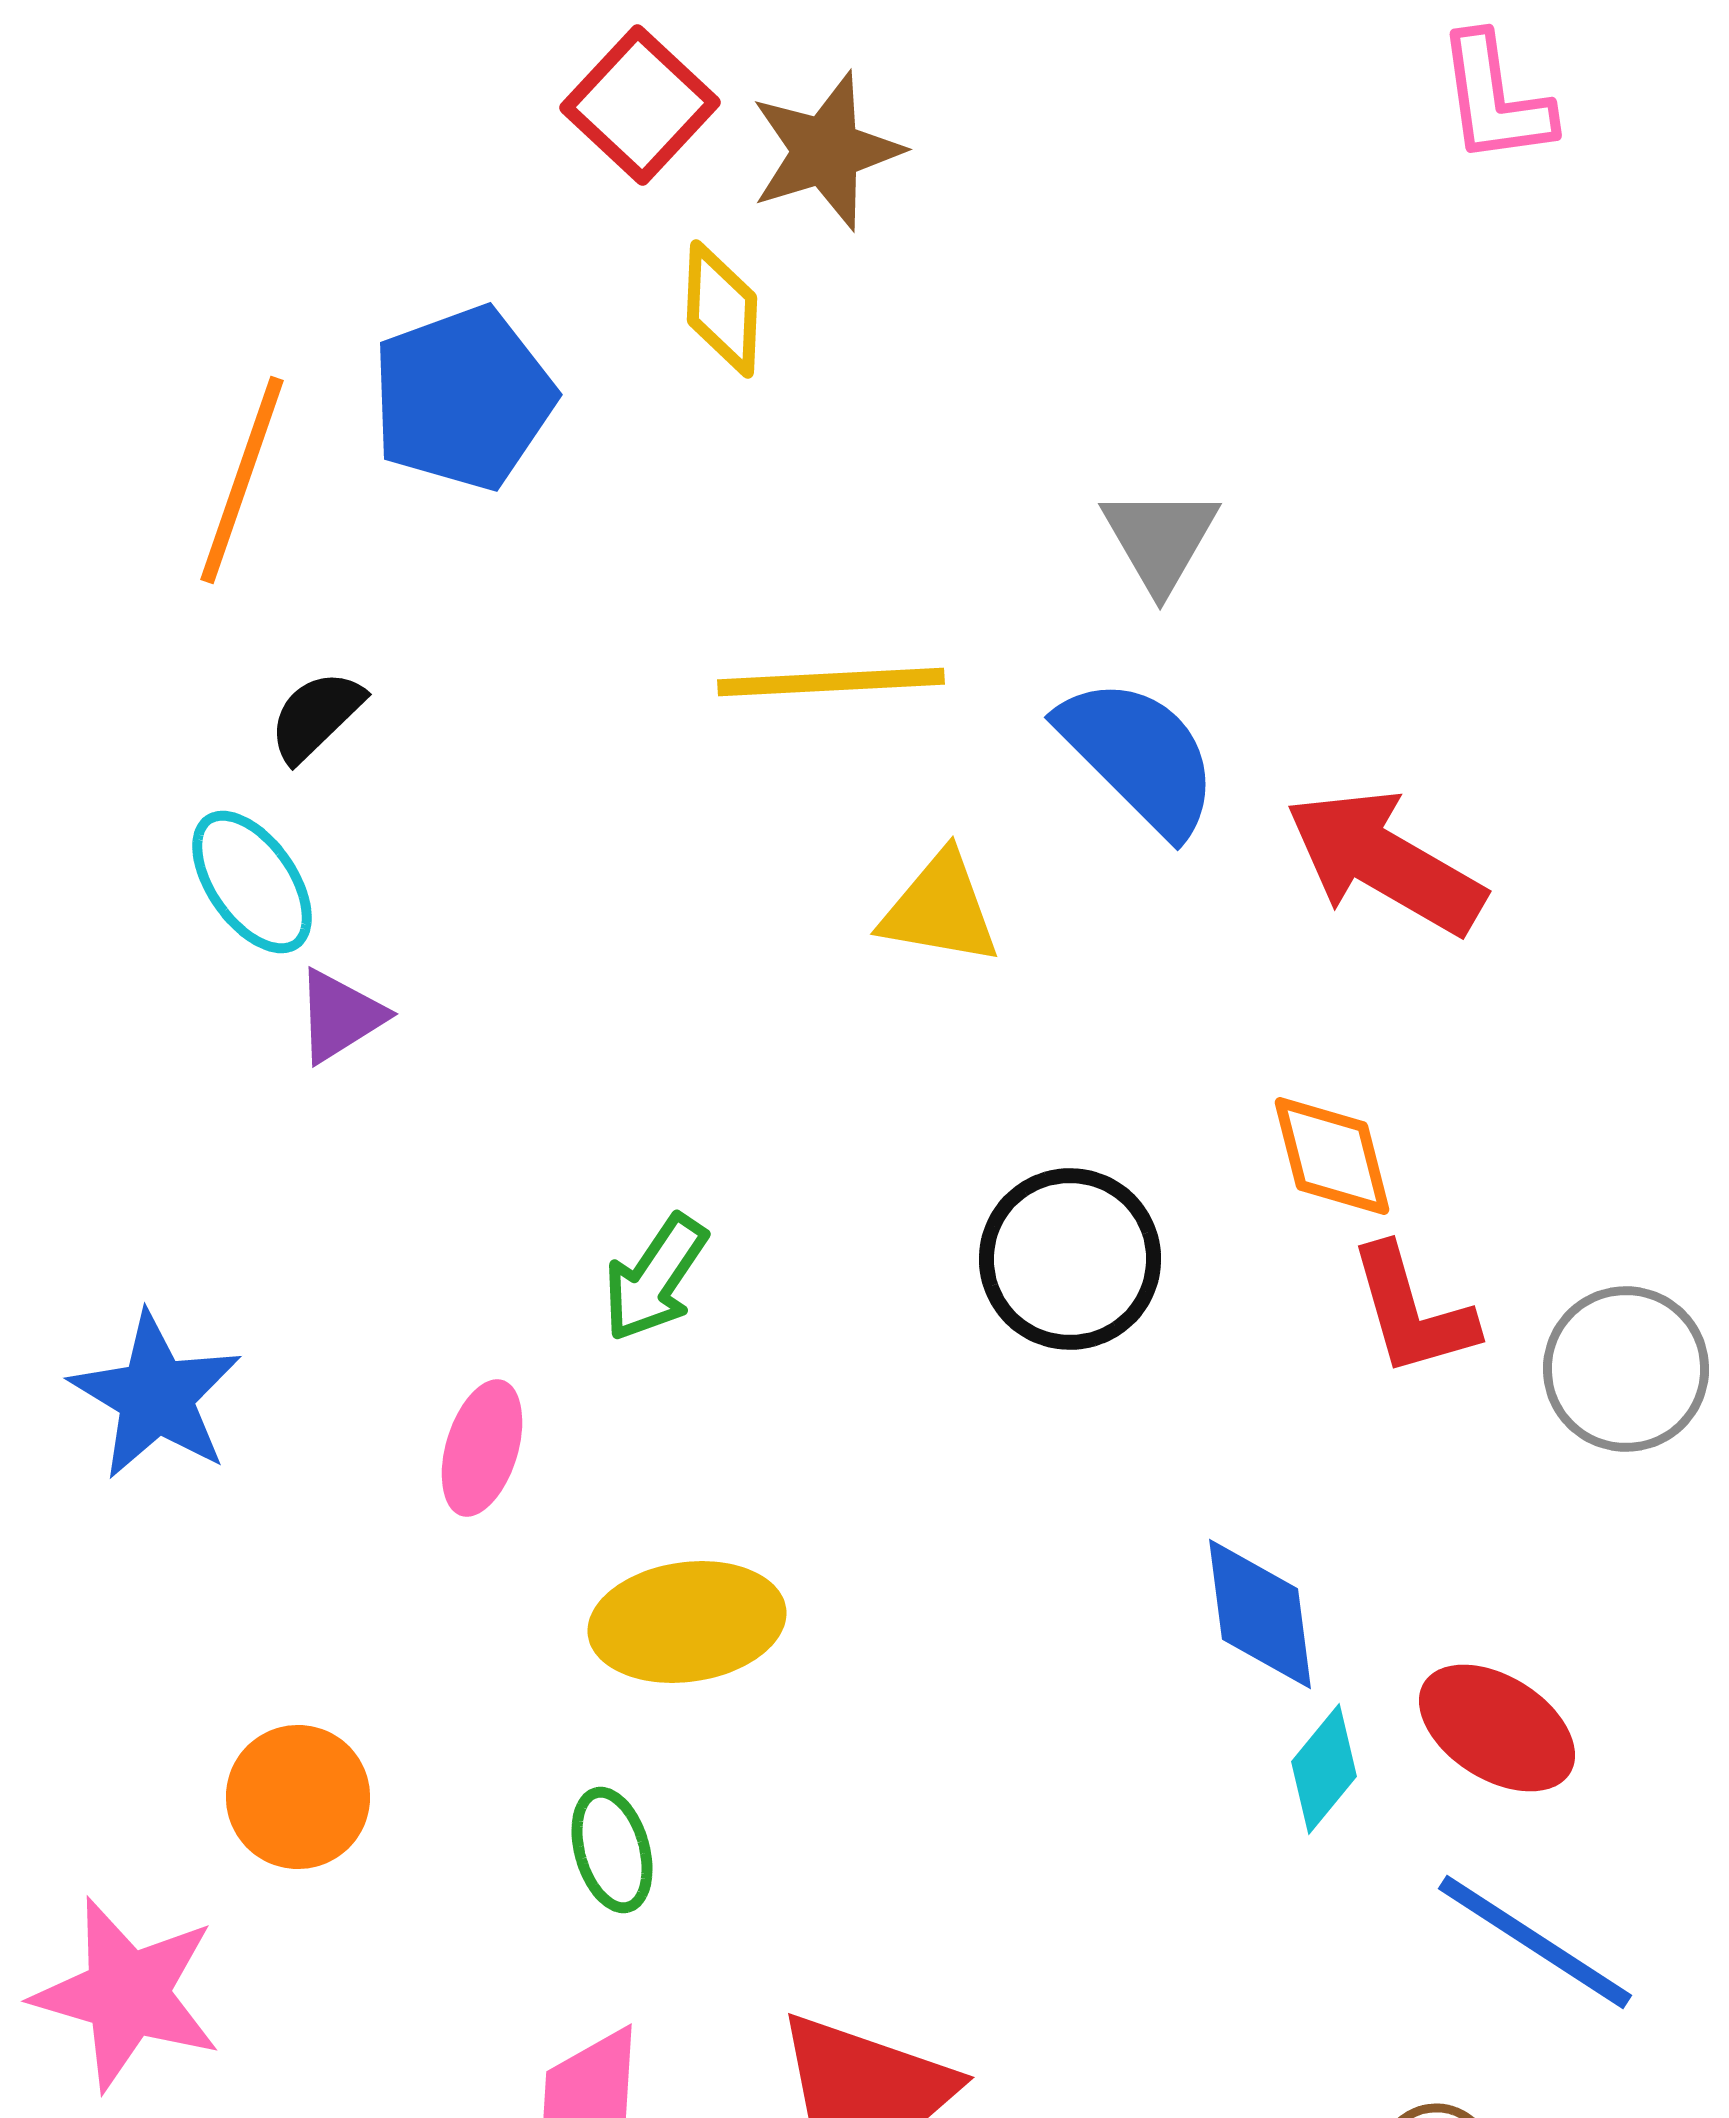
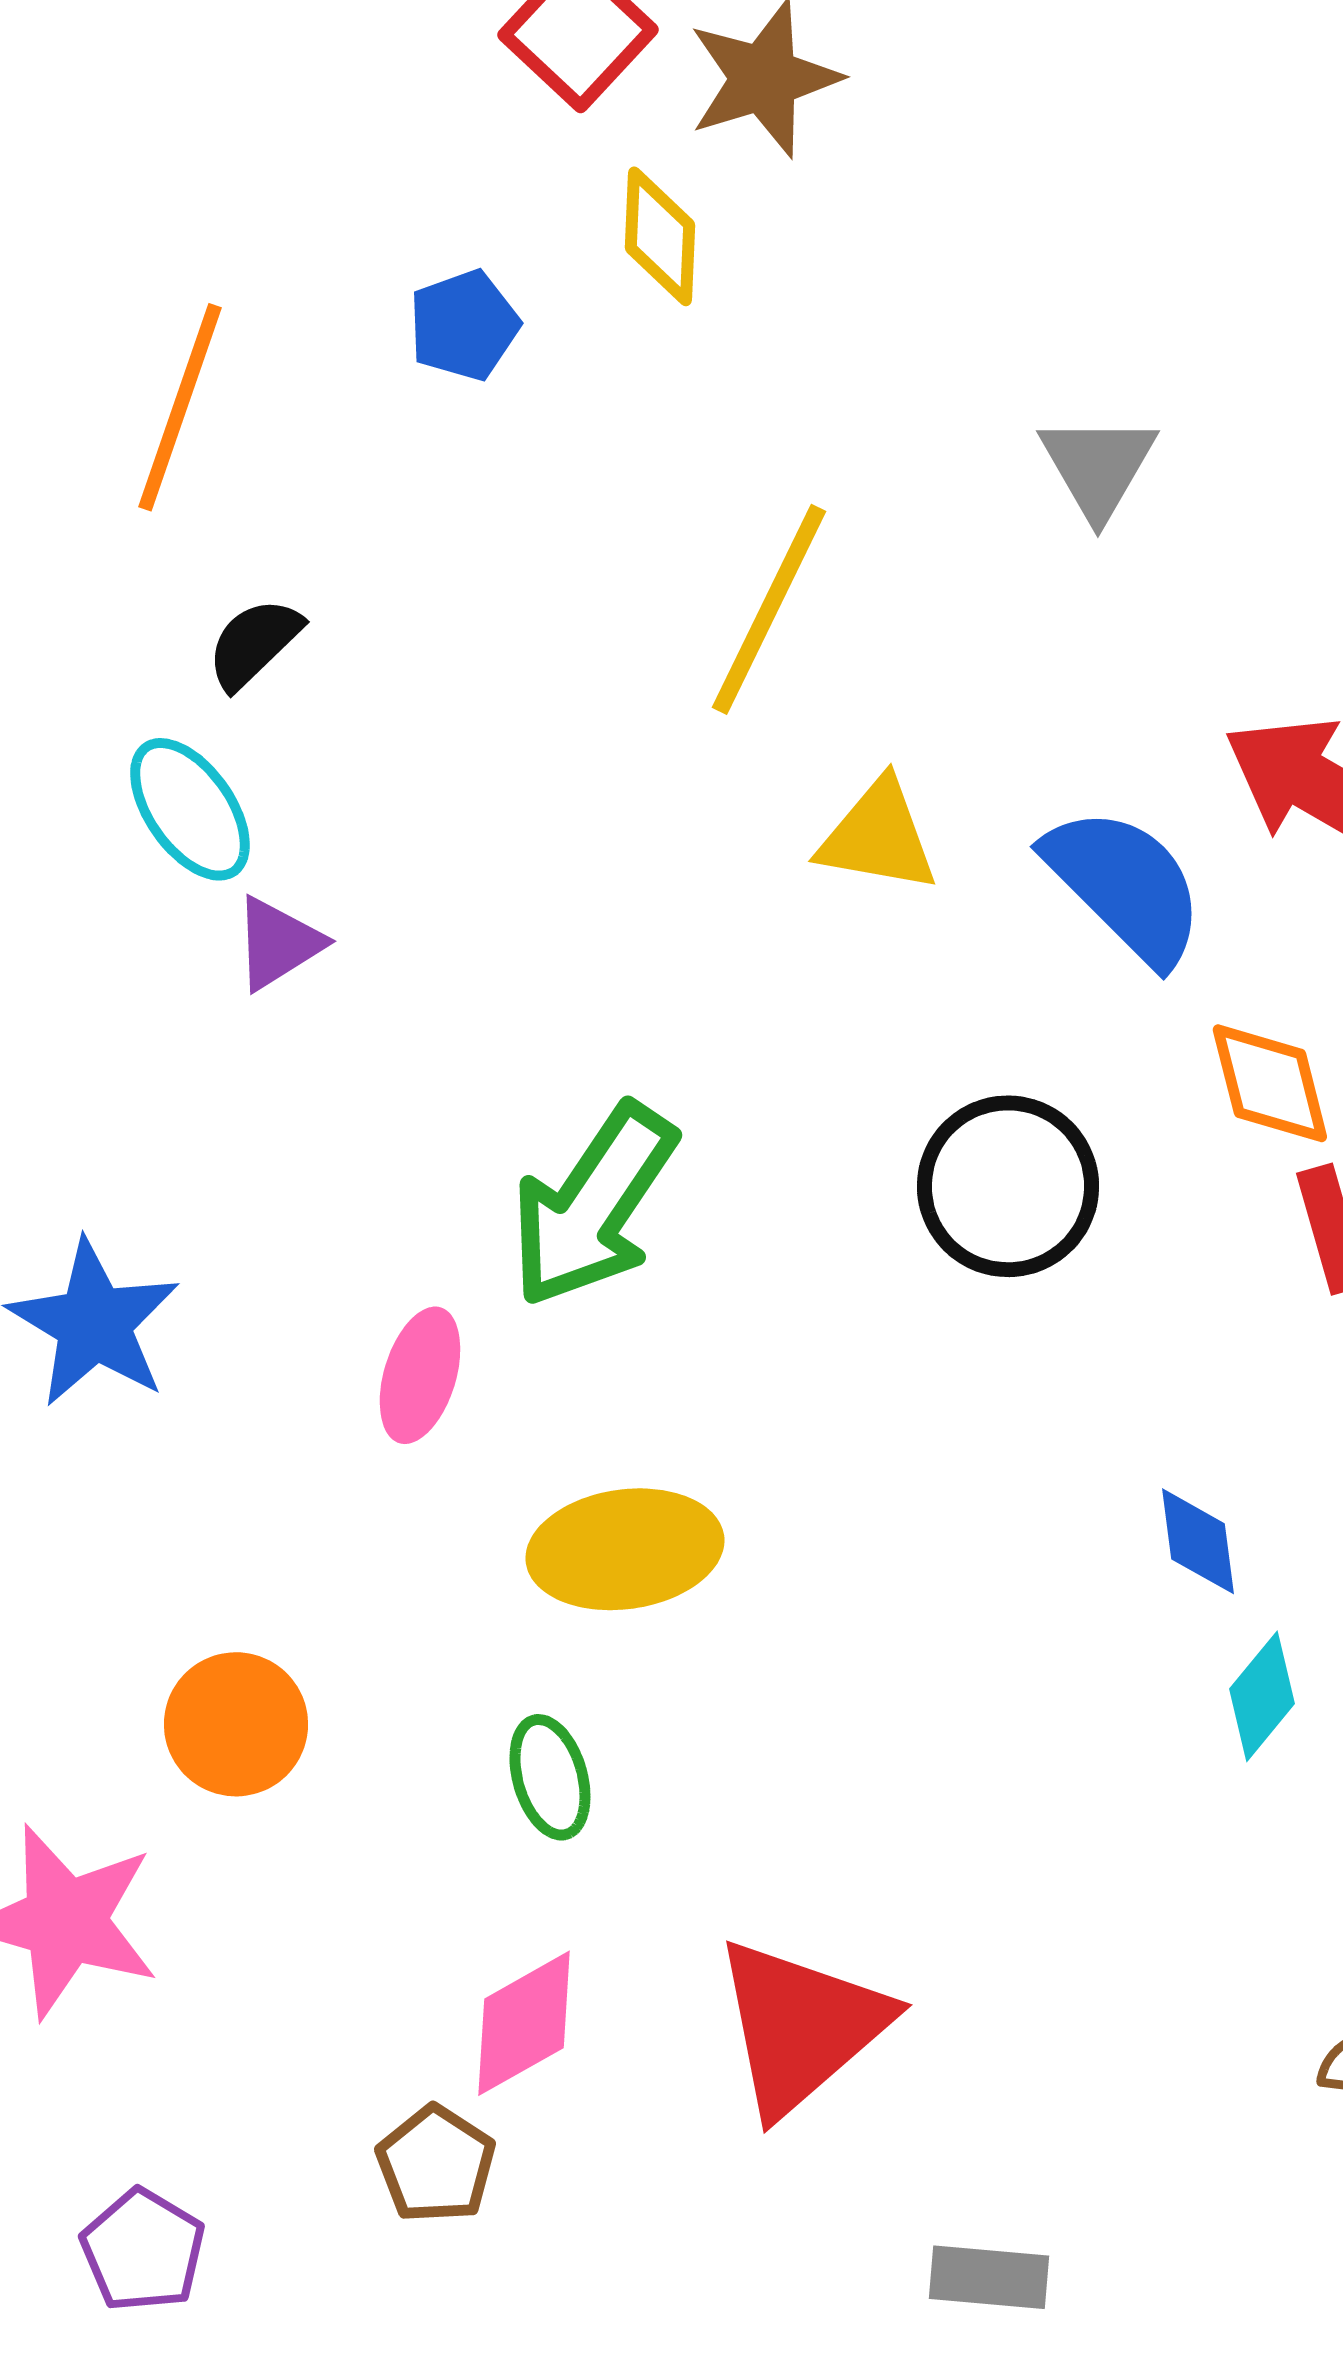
blue pentagon: (463, 398) -> (464, 325), moved, size x0.6
yellow line: (831, 682) -> (769, 609), turned -61
blue semicircle: (1139, 756) -> (1125, 885), moved
green arrow: (655, 1278) -> (593, 1205), size x1.6
blue diamond: (1260, 1614) -> (1198, 1541), size x0.7

